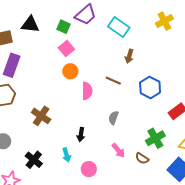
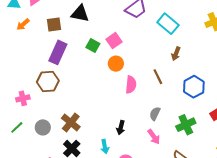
green square: (64, 27) -> (93, 46), moved
brown line: (113, 81) -> (158, 77), turned 35
brown cross: (41, 116) -> (71, 123), moved
green cross: (155, 138) -> (186, 125), moved
pink arrow: (118, 150) -> (154, 137), moved

